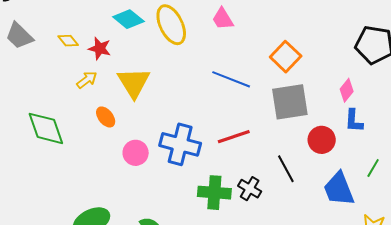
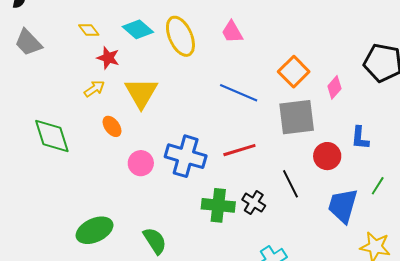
yellow diamond: (68, 41) -> (89, 30), moved
pink diamond: (347, 90) -> (334, 87), moved
blue trapezoid: (339, 189) -> (343, 206), turned 36

